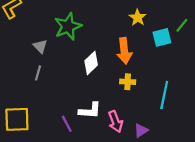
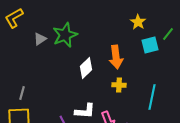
yellow star: (138, 18) -> (138, 22), moved
gray triangle: (40, 46) -> (40, 39), moved, turned 40
gray line: (38, 73) -> (22, 93), moved

